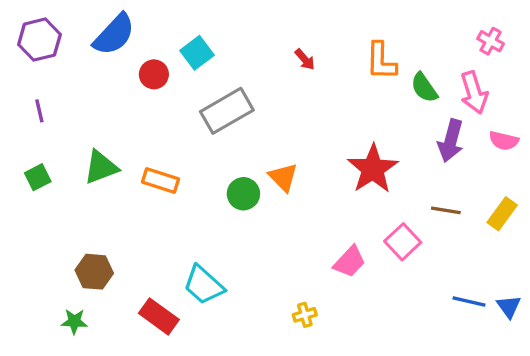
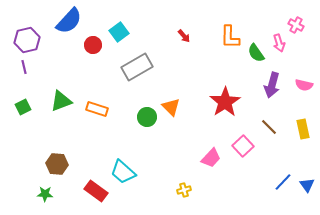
purple hexagon: (39, 40) -> (27, 40), moved
pink arrow: (474, 93) -> (279, 43), moved, size x0.7
brown line: (446, 210) -> (269, 127), turned 36
yellow rectangle: (502, 214) -> (303, 129), turned -48
blue line: (469, 302) -> (283, 182), turned -60

